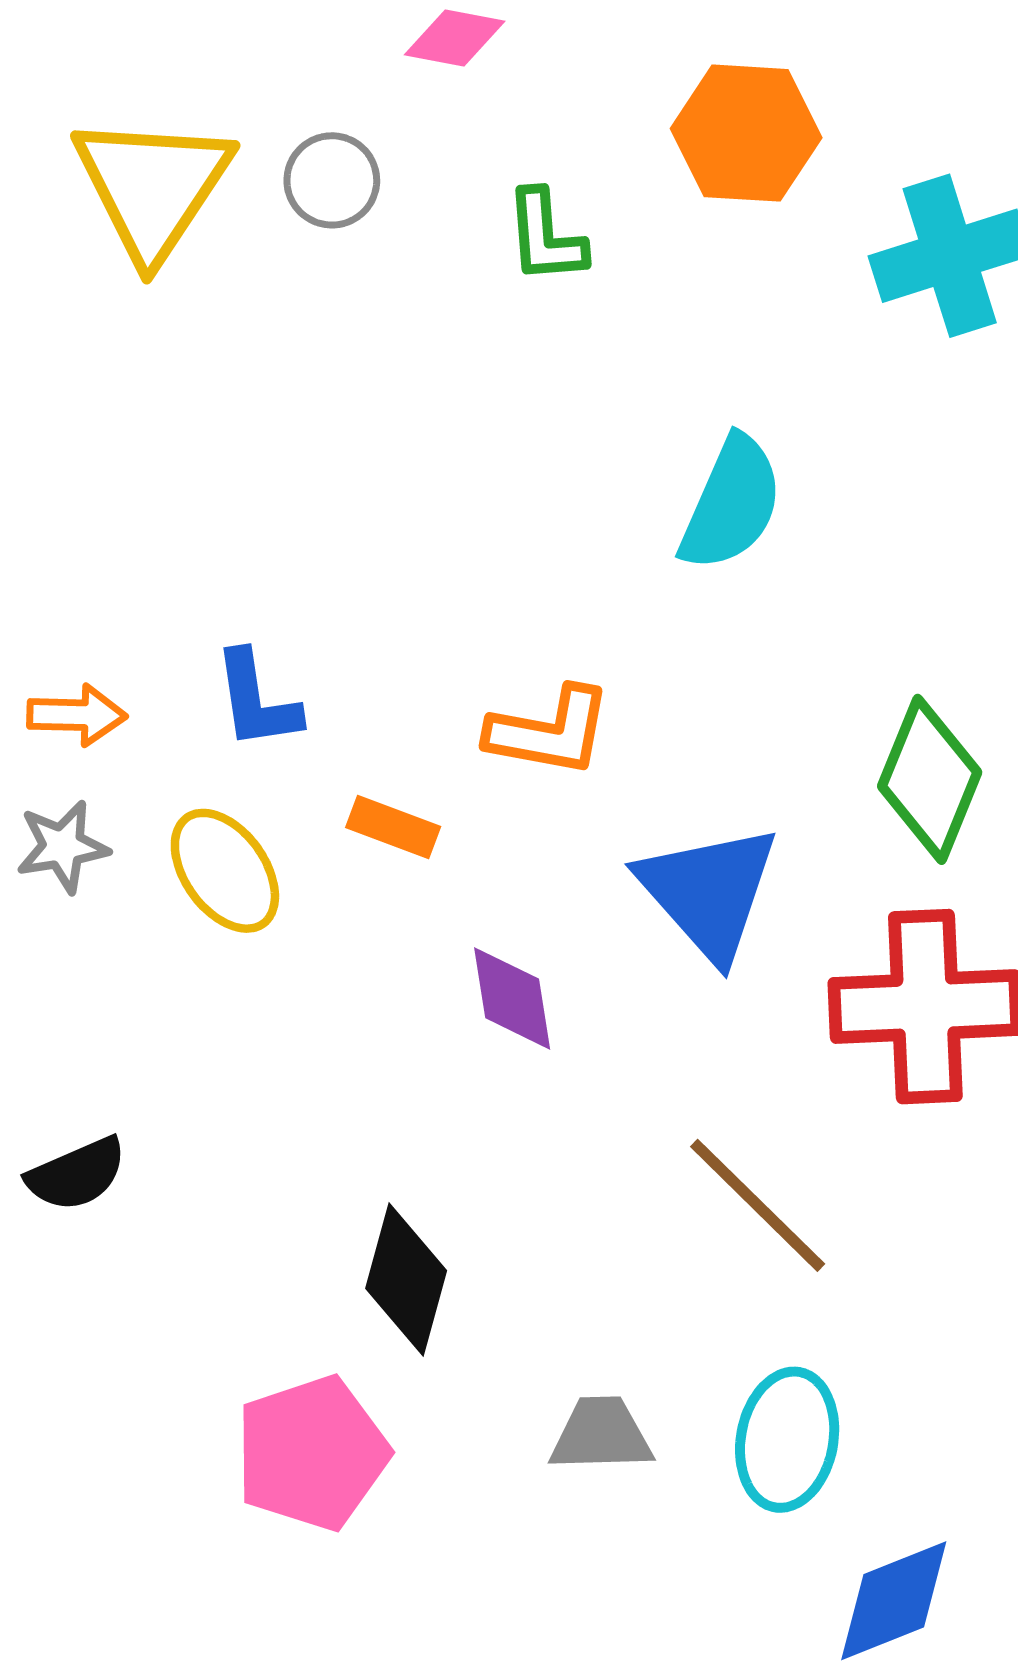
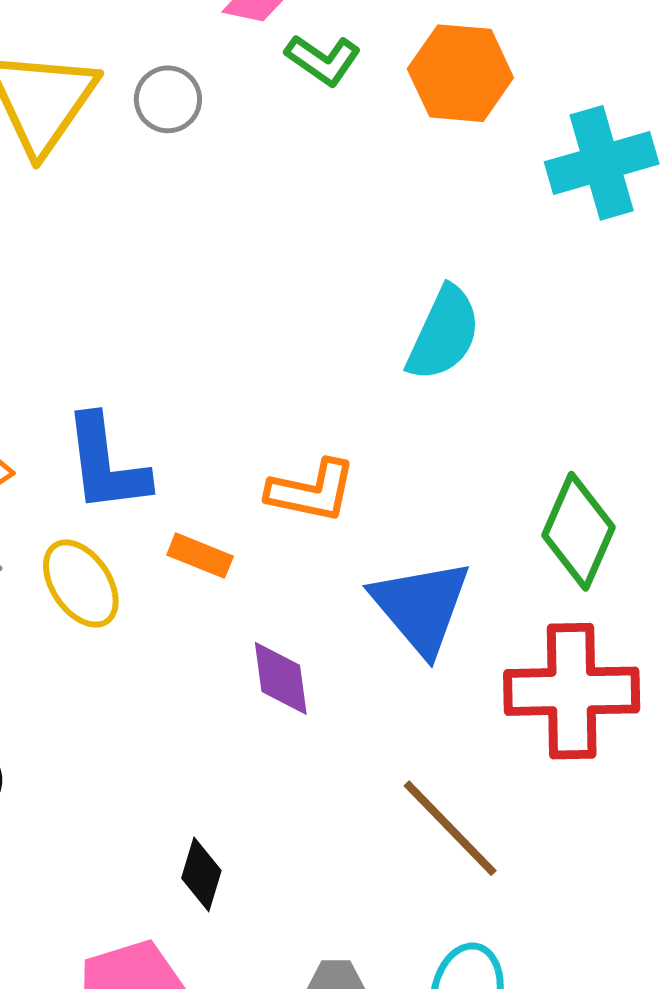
green L-shape: (545, 237) -> (323, 60), moved, turned -52
blue L-shape: (257, 700) -> (106, 464), size x1.4
black diamond: (406, 1280) -> (201, 874), size x0.7

